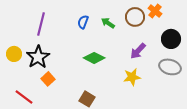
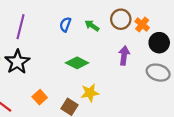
orange cross: (155, 11) -> (142, 25), moved
purple arrow: (138, 51) -> (124, 55), turned 144
yellow star: (132, 77) -> (90, 93), moved
orange square: (48, 79) -> (40, 97), moved

